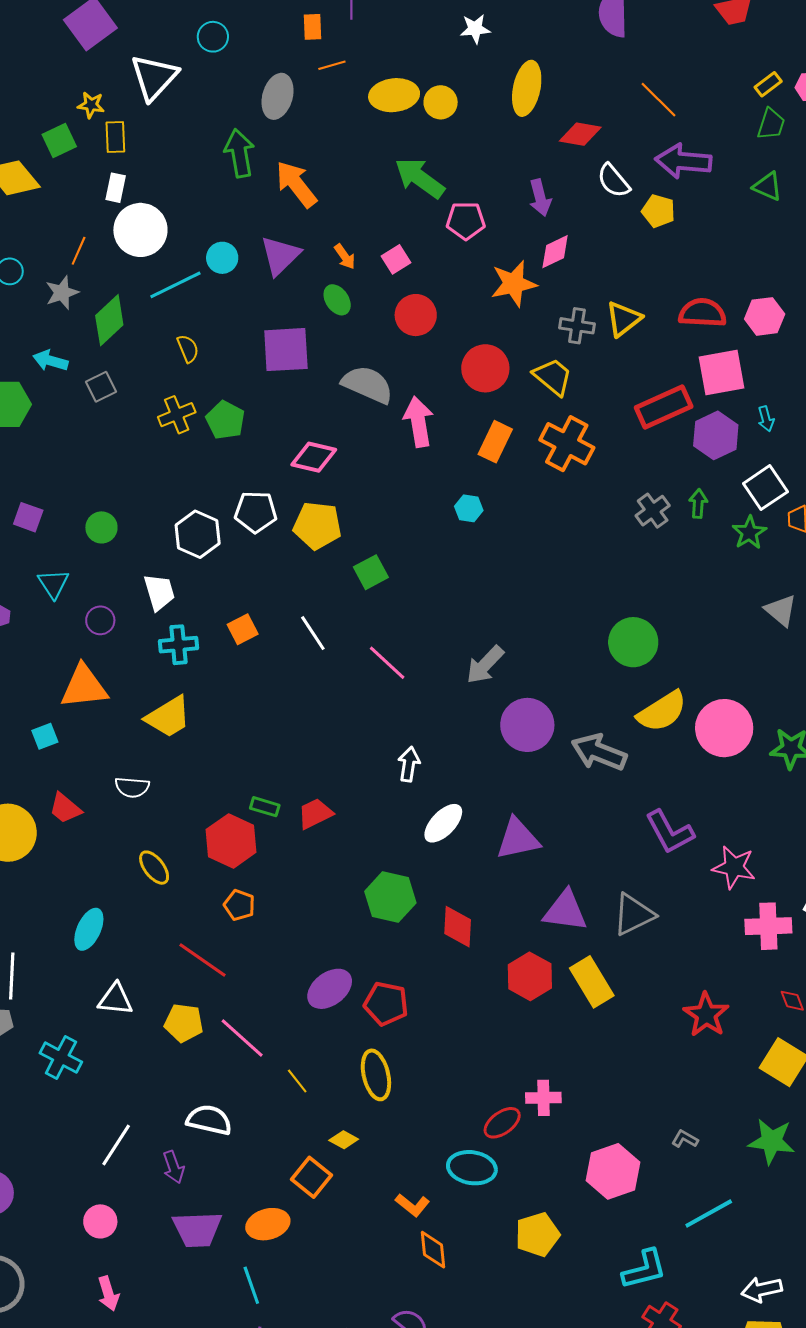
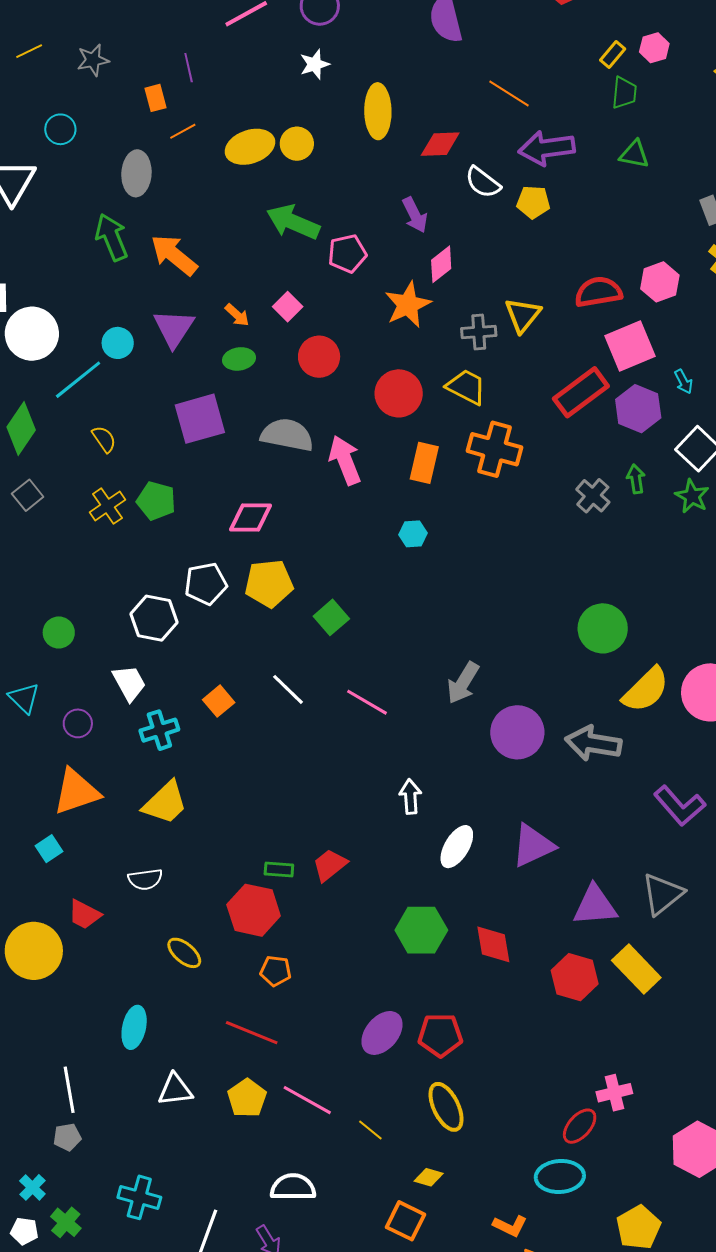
green ellipse: (337, 300) -> (239, 359), turned -52
yellow pentagon: (184, 1023) -> (247, 1098), turned -30
cyan cross: (61, 1058) -> (139, 1197), moved

